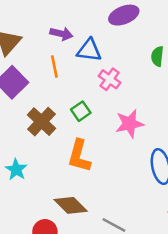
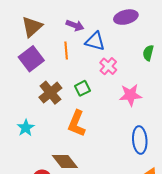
pink star: (130, 124) -> (130, 95), moved

